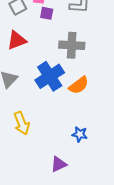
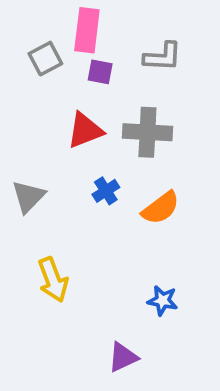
red triangle: (17, 40) -> (85, 130), moved
blue cross: (50, 76) -> (106, 191), size x0.5

